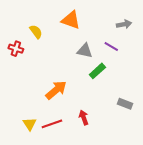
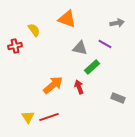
red cross: (16, 49) -> (15, 46), turned -32
red arrow: (84, 118) -> (79, 87), moved

